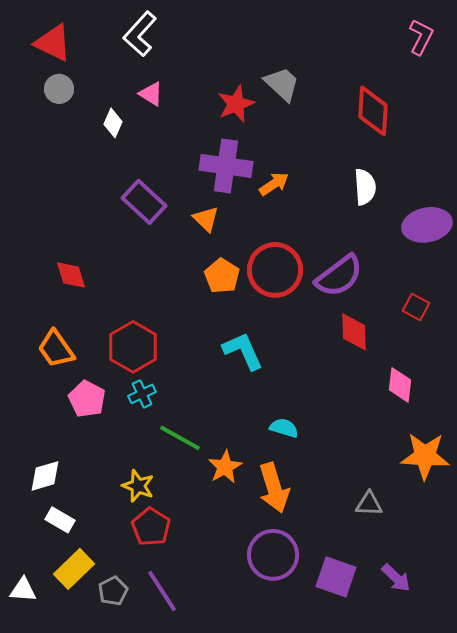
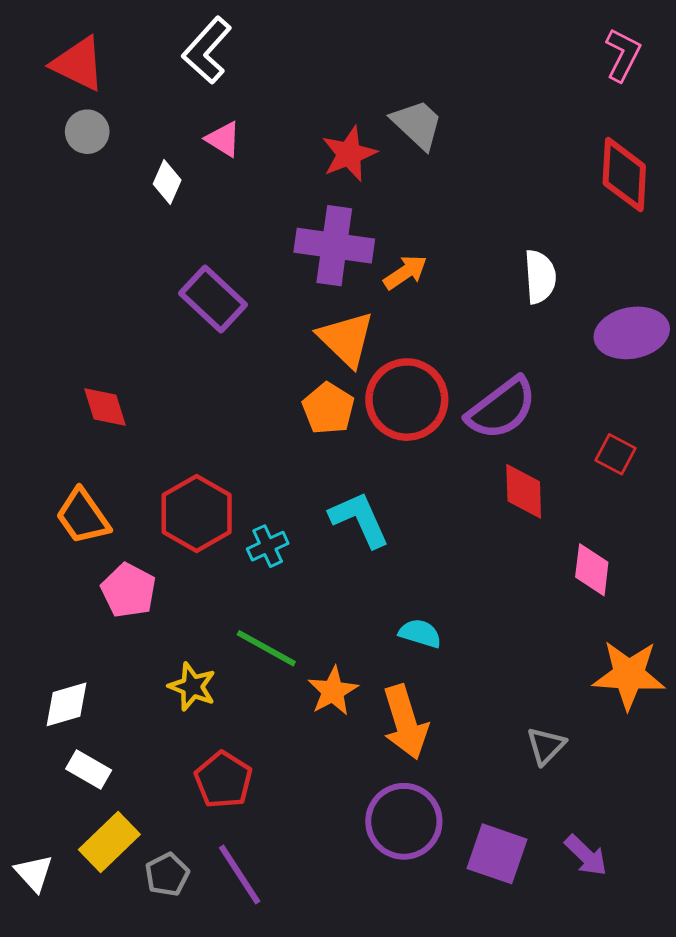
red diamond: (373, 111) -> (624, 175), moved
orange triangle: (206, 219) -> (346, 339), moved, size x1.5
cyan cross: (142, 394) -> (268, 546), moved
yellow star: (138, 486) -> (192, 687), moved
gray triangle: (369, 504) -> (546, 746), turned -48
white triangle: (23, 590) -> (34, 873), turned 44

